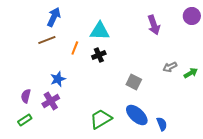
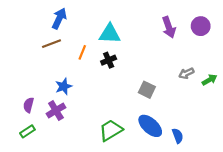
purple circle: (192, 16) -> (201, 26), moved

